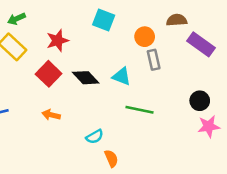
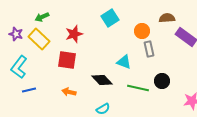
cyan square: (104, 20) -> (110, 18), turned 36
red square: (49, 74) -> (67, 60), turned -36
black diamond: (86, 78) -> (102, 80), moved
black circle: (200, 101) -> (162, 81), moved

